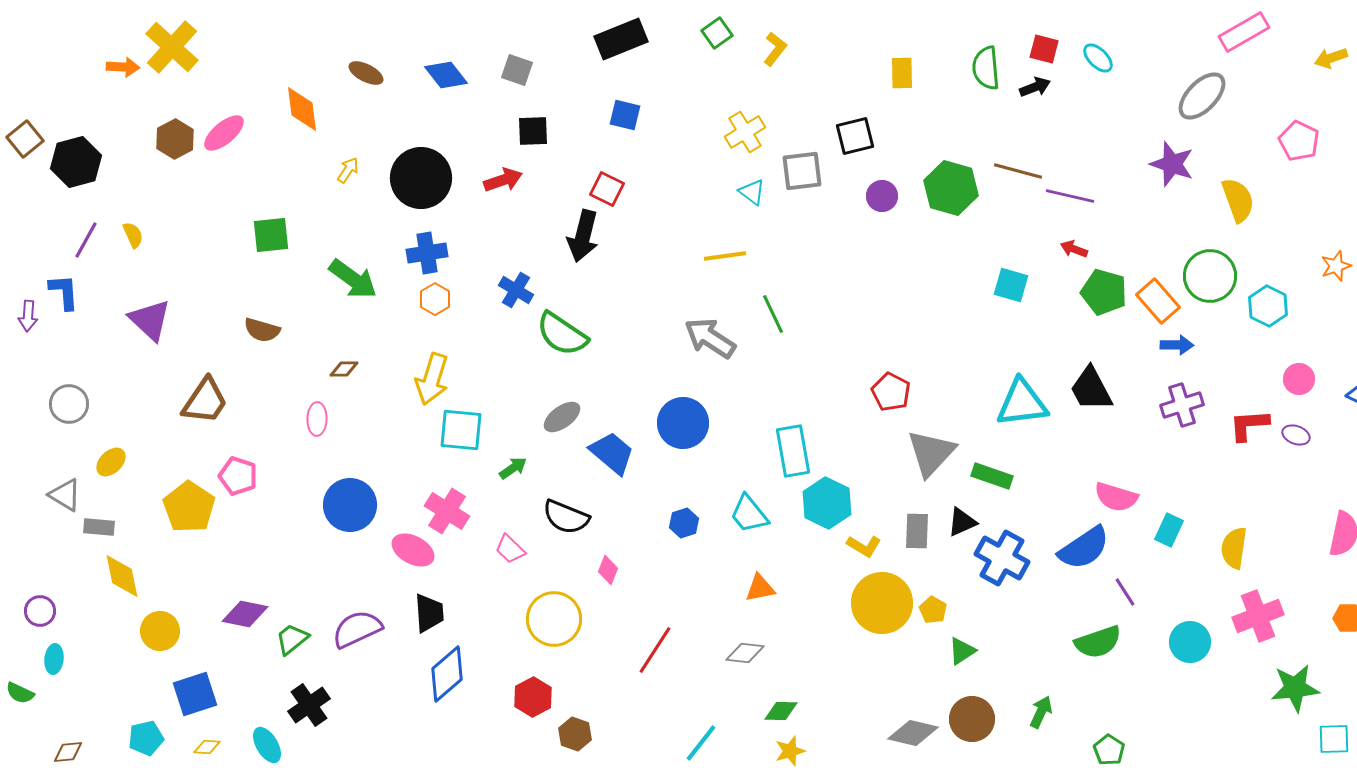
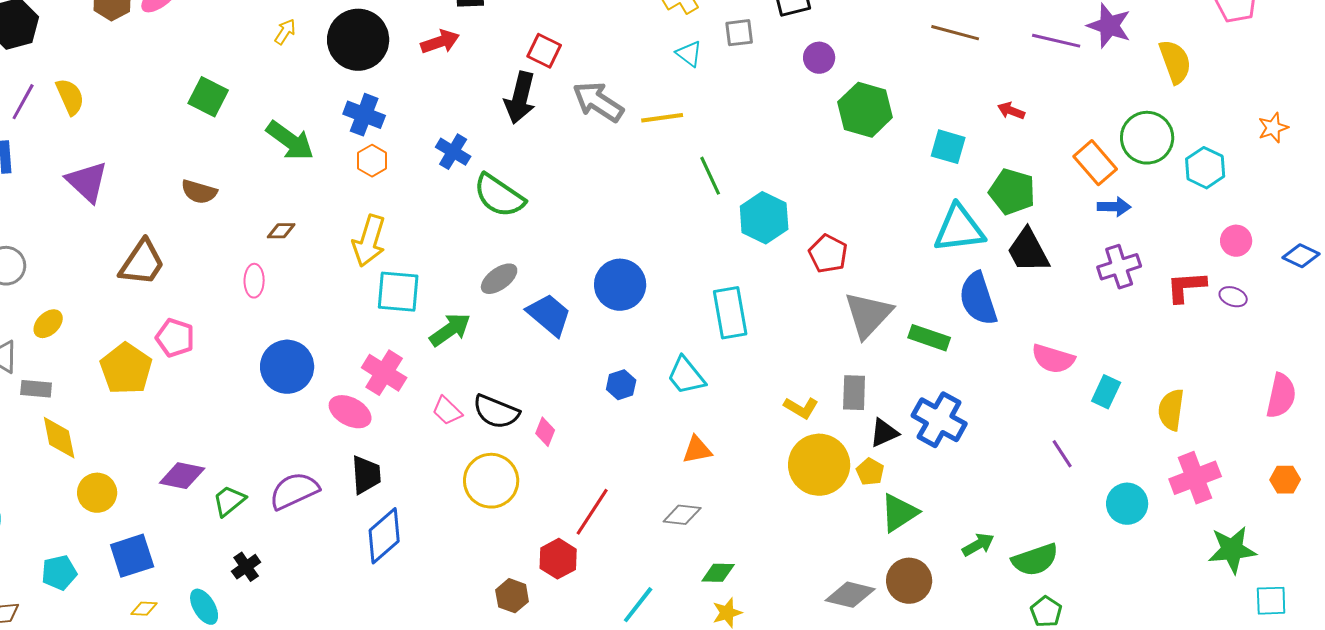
gray square: (802, 171) -> (739, 33), size x0.7
green hexagon: (951, 188) -> (865, 110), moved
purple line: (1070, 196) -> (1056, 41), moved
yellow semicircle: (133, 235) -> (70, 97), size x1.4
green square: (271, 235) -> (208, 97), turned 33
blue cross: (427, 253) -> (364, 115), turned 30
green pentagon: (1104, 292) -> (1012, 192), moved
gray arrow: (710, 338) -> (598, 102), moved
cyan triangle: (1022, 403) -> (959, 229), moved
green arrow: (513, 468) -> (450, 330), size x1.5
cyan hexagon: (827, 503) -> (764, 218), moved
black semicircle: (566, 517) -> (496, 412), moved
black triangle: (962, 522) -> (884, 433), moved
blue semicircle: (1084, 548) -> (978, 299), moved, turned 106
green semicircle: (1098, 642) -> (1035, 560), moved
green triangle: (962, 651) -> (899, 513), size x1.4
red hexagon: (533, 697) -> (558, 559), moved
black cross: (309, 705) -> (246, 567), size x0.7
green arrow: (1041, 712) -> (978, 545), moved, turned 36
cyan pentagon: (146, 738) -> (59, 573), moved

